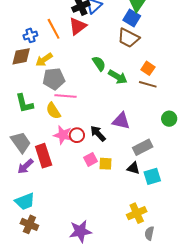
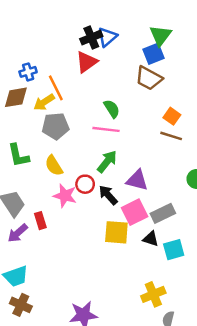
blue square: (132, 18) -> (154, 54), turned 36
orange line: (54, 29) -> (56, 88), moved
green arrow: (118, 77) -> (107, 162), moved, turned -84
pink line: (65, 96) -> (106, 129), moved
red circle: (77, 135) -> (85, 184), moved
red rectangle: (44, 156) -> (40, 221), size x0.6
pink square: (91, 159) -> (135, 212), moved, size x1.5
yellow square: (105, 164) -> (116, 232), size x1.5

